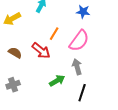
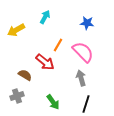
pink semicircle: (79, 41) -> (83, 52), turned -80
brown semicircle: (15, 53) -> (25, 75), moved
green arrow: (57, 81) -> (53, 102), moved, turned 84

